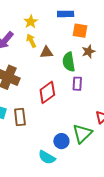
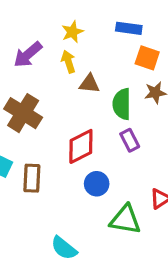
purple rectangle: (77, 84) -> (130, 140), turned -40
green triangle: (82, 134) -> (125, 220), turned 45
blue circle: (61, 141) -> (97, 184), moved

